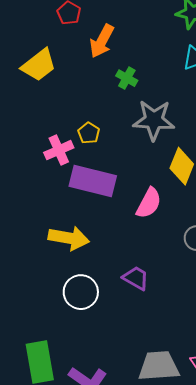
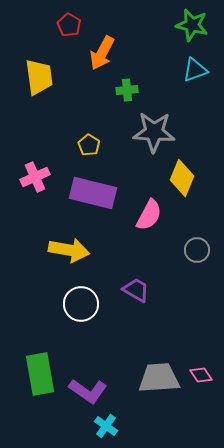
yellow trapezoid: (39, 65) -> (39, 77), turned -60
green cross: (127, 78) -> (127, 90), turned -35
pink cross: (59, 150) -> (35, 177), moved

